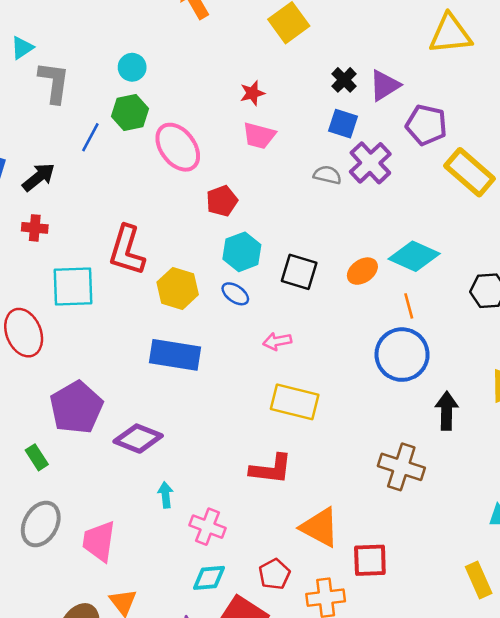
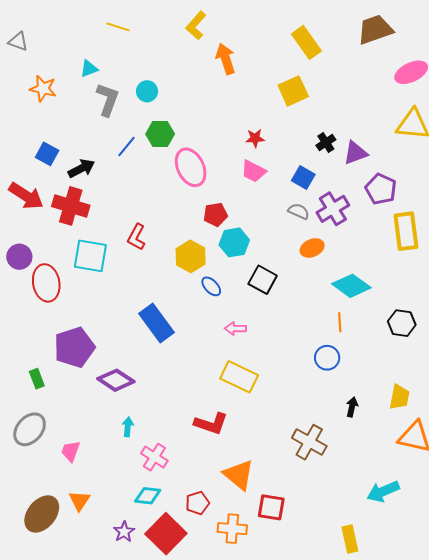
cyan circle: (132, 67) -> (147, 91), moved
blue square: (343, 124) -> (303, 177), moved
yellow rectangle: (470, 172) -> (406, 231), turned 30
red cross: (35, 228) -> (71, 206), size x1.8
red L-shape: (127, 250) -> (136, 237), size x0.7
cyan hexagon: (242, 252) -> (234, 242), moved
orange ellipse: (362, 271) -> (312, 248), moved
yellow hexagon: (178, 288) -> (191, 256), moved
blue rectangle: (175, 355) -> (157, 323), turned 33
blue circle: (402, 355) -> (327, 358), size x0.6
black arrow: (447, 411) -> (352, 407), size x0.7
pink trapezoid: (99, 541) -> (71, 451), size x0.7

